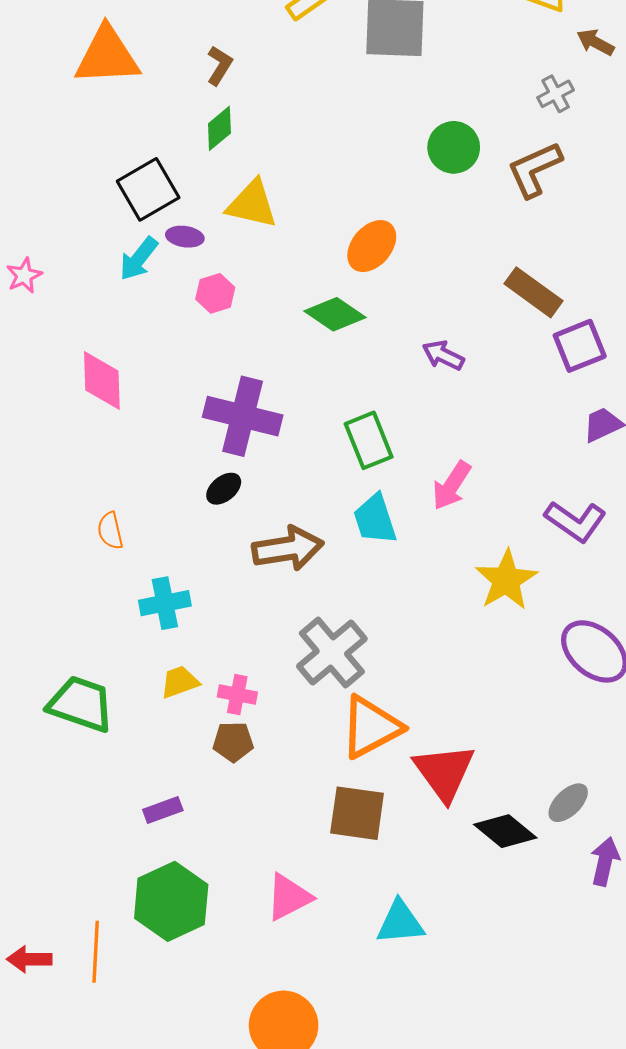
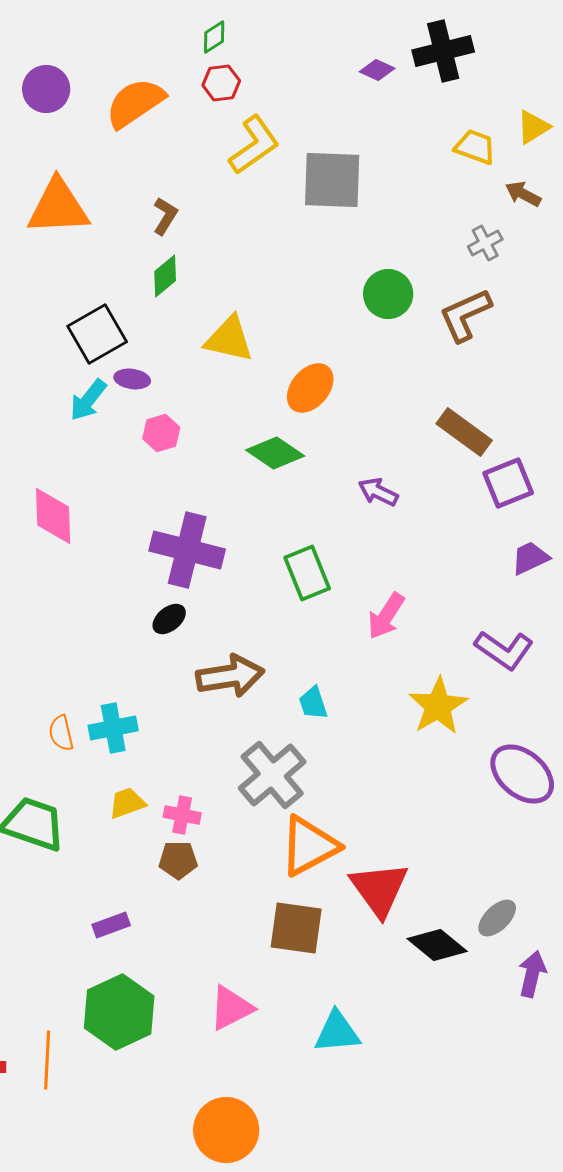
yellow triangle: (252, 204) -> (229, 339), moved
cyan trapezoid: (375, 519) -> (313, 703), moved, size x0.7
orange semicircle: (110, 531) -> (61, 733), moved

